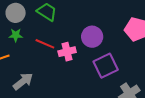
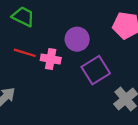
pink cross: (67, 52) -> (51, 59), turned 30

